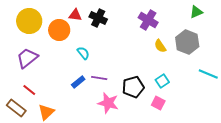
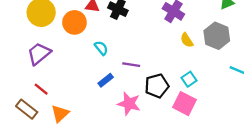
purple line: (99, 78) -> (131, 65), moved
blue rectangle: (78, 82) -> (106, 80), moved
pink square: (158, 103) -> (185, 104), size x1.5

